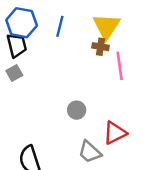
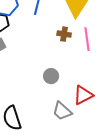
brown cross: (101, 47) -> (64, 34), moved

